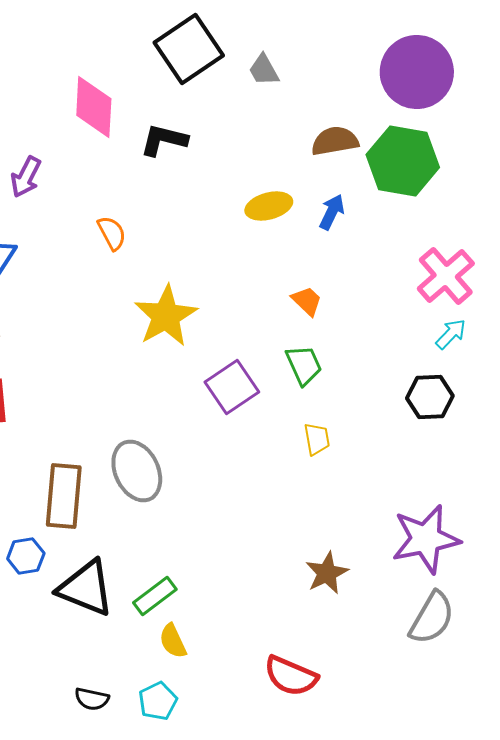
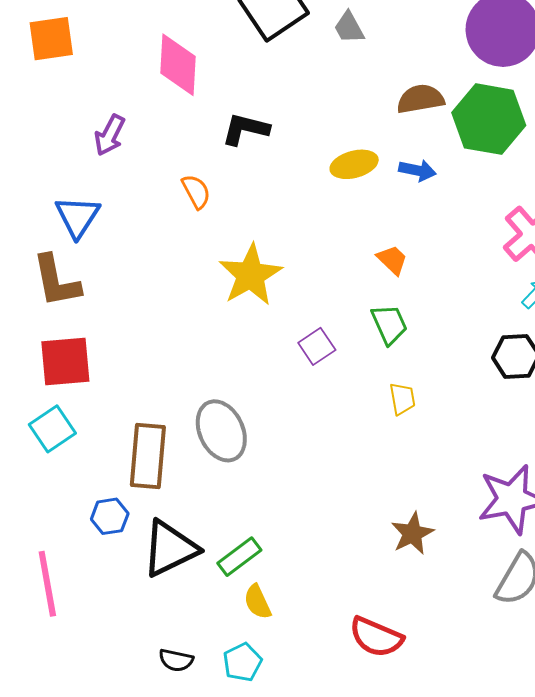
black L-shape: (164, 140) -> (245, 129), moved
blue arrow: (332, 212) -> (417, 170), turned 75
purple square: (232, 387) -> (317, 346), size x0.7
black triangle: (86, 588) -> (170, 549), turned -48

